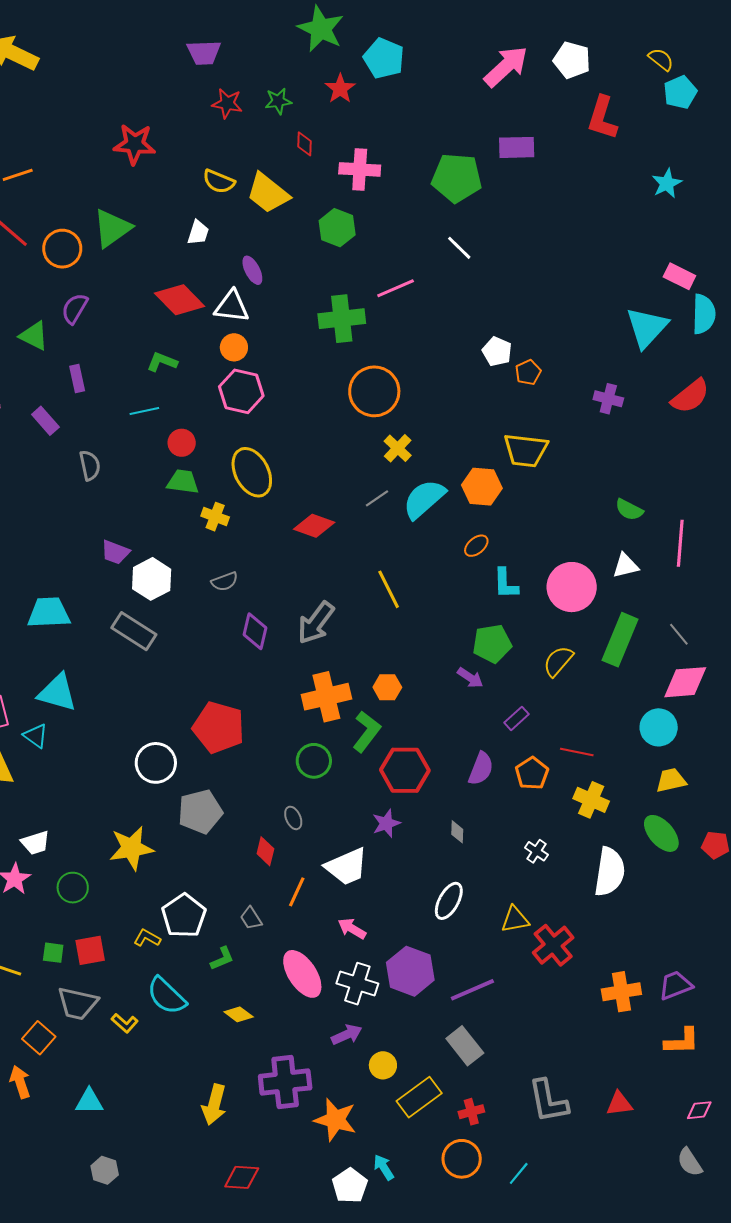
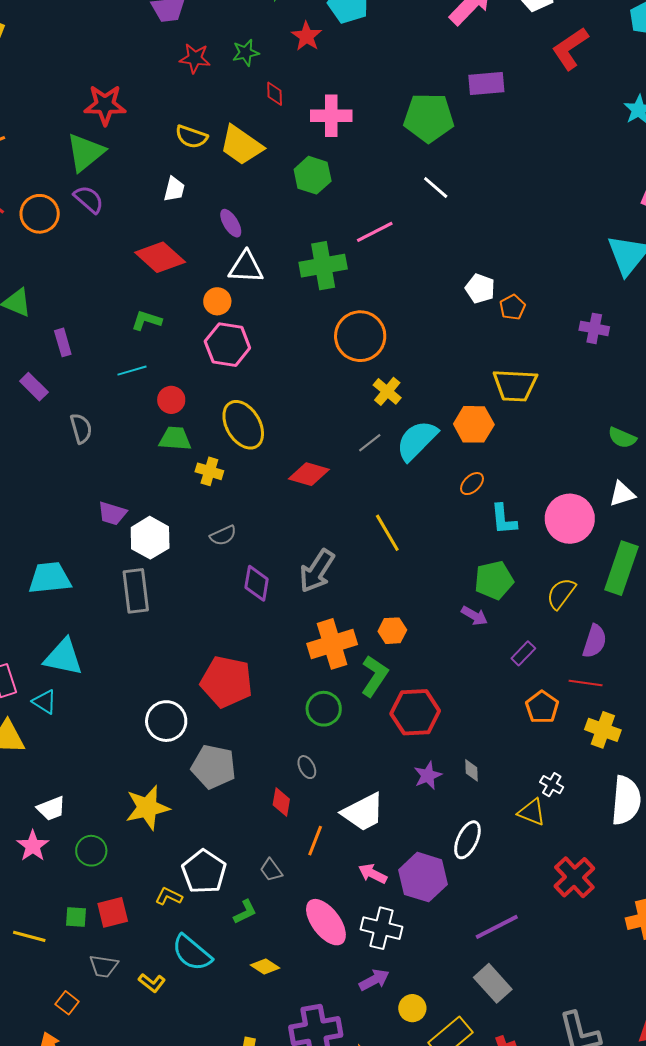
red L-shape: (602, 118) -> (570, 48), turned 42
green triangle: (112, 228) -> (85, 152), moved
white triangle: (232, 306) -> (246, 267), moved
purple semicircle: (75, 308) -> (89, 199), moved, turned 104
gray rectangle: (134, 631) -> (136, 591), turned 54
purple semicircle: (481, 769) -> (595, 641), moved
gray pentagon: (200, 812) -> (214, 767), turned 30
purple star: (386, 823) -> (428, 775), moved
yellow triangle: (515, 919) -> (532, 812), moved, turned 36
purple hexagon: (410, 971) -> (423, 877), moved
gray trapezoid: (78, 1003) -> (104, 966), size x0.7
orange square: (39, 1038) -> (67, 1003), size x0.7

